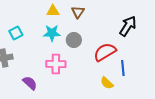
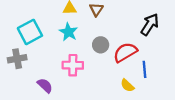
cyan square: (16, 33) -> (30, 32), size x1.6
cyan star: (52, 33) -> (68, 32), turned 30
gray circle: (74, 40) -> (101, 45), moved

